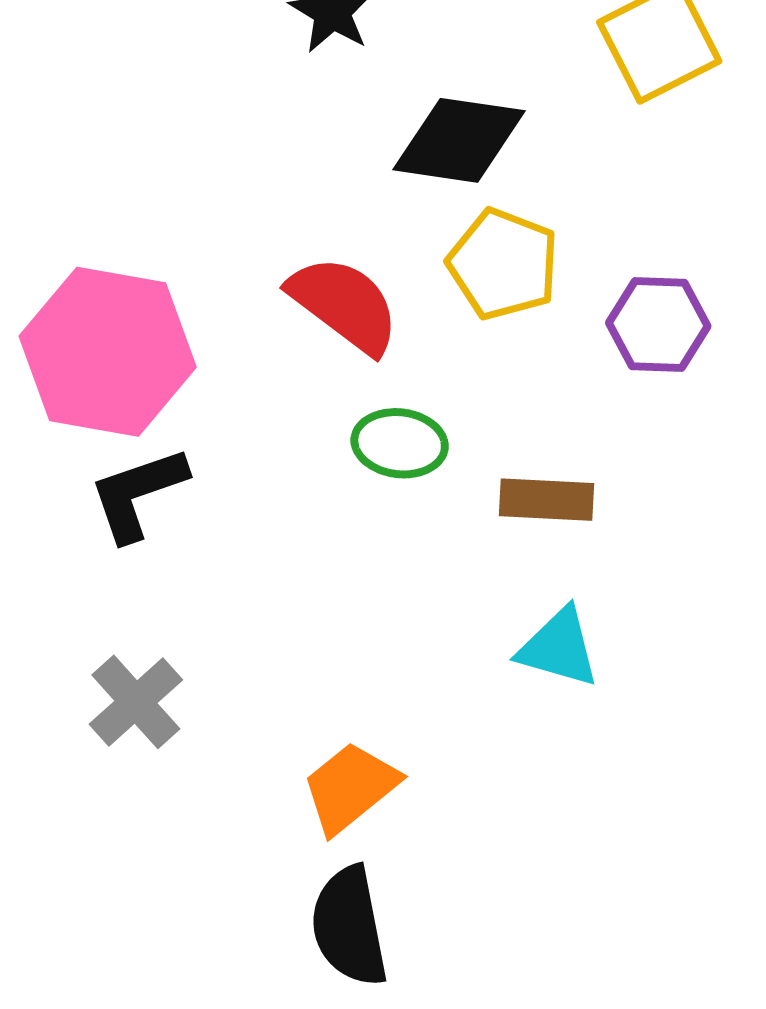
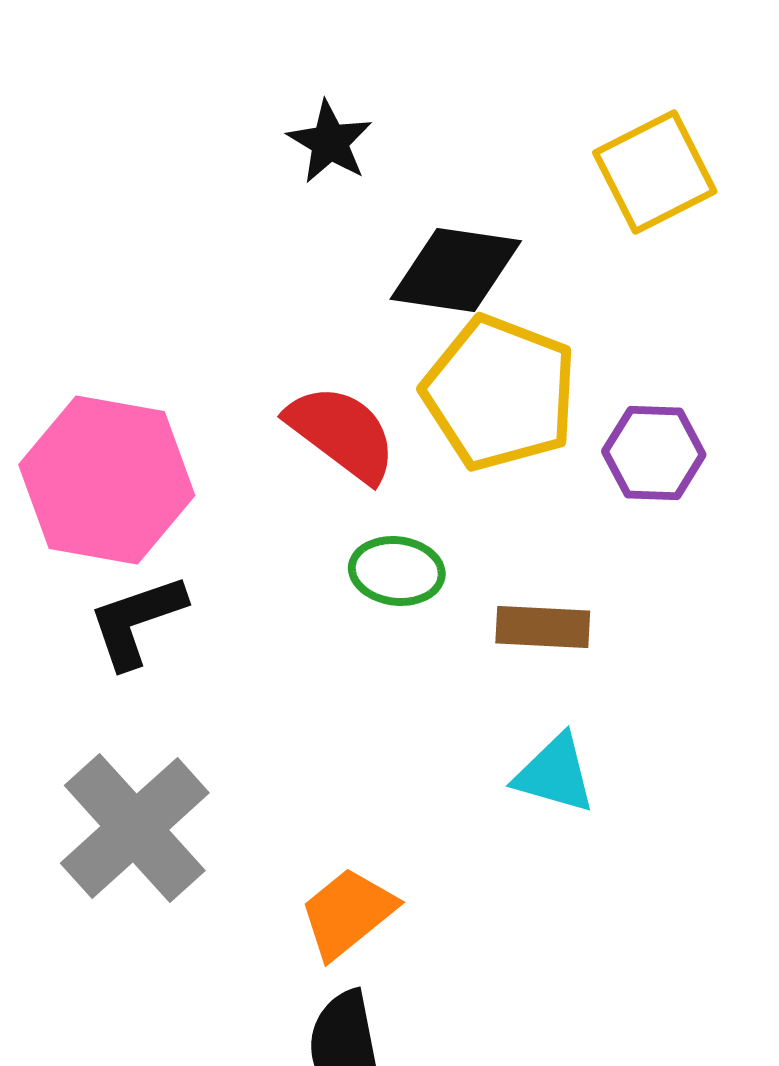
yellow pentagon: (503, 264) -> (500, 393), size x1.4
gray cross: (136, 702) -> (135, 828), size x1.6

